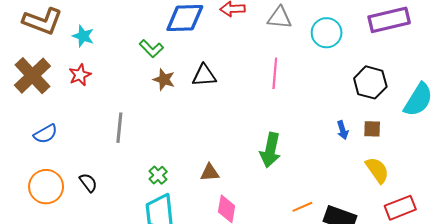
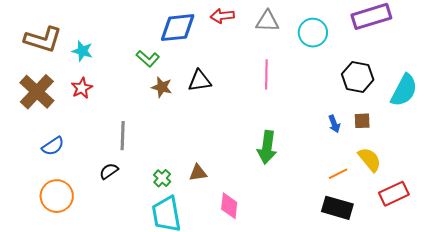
brown triangle: (210, 173) -> (198, 173), moved
black semicircle: (88, 183) -> (109, 171), moved, turned -84
orange line: (302, 207) -> (338, 174), moved

